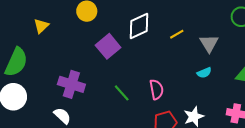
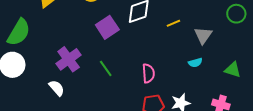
purple cross: (71, 84) -> (69, 59), turned 30
green line: (122, 93) -> (106, 68), moved

